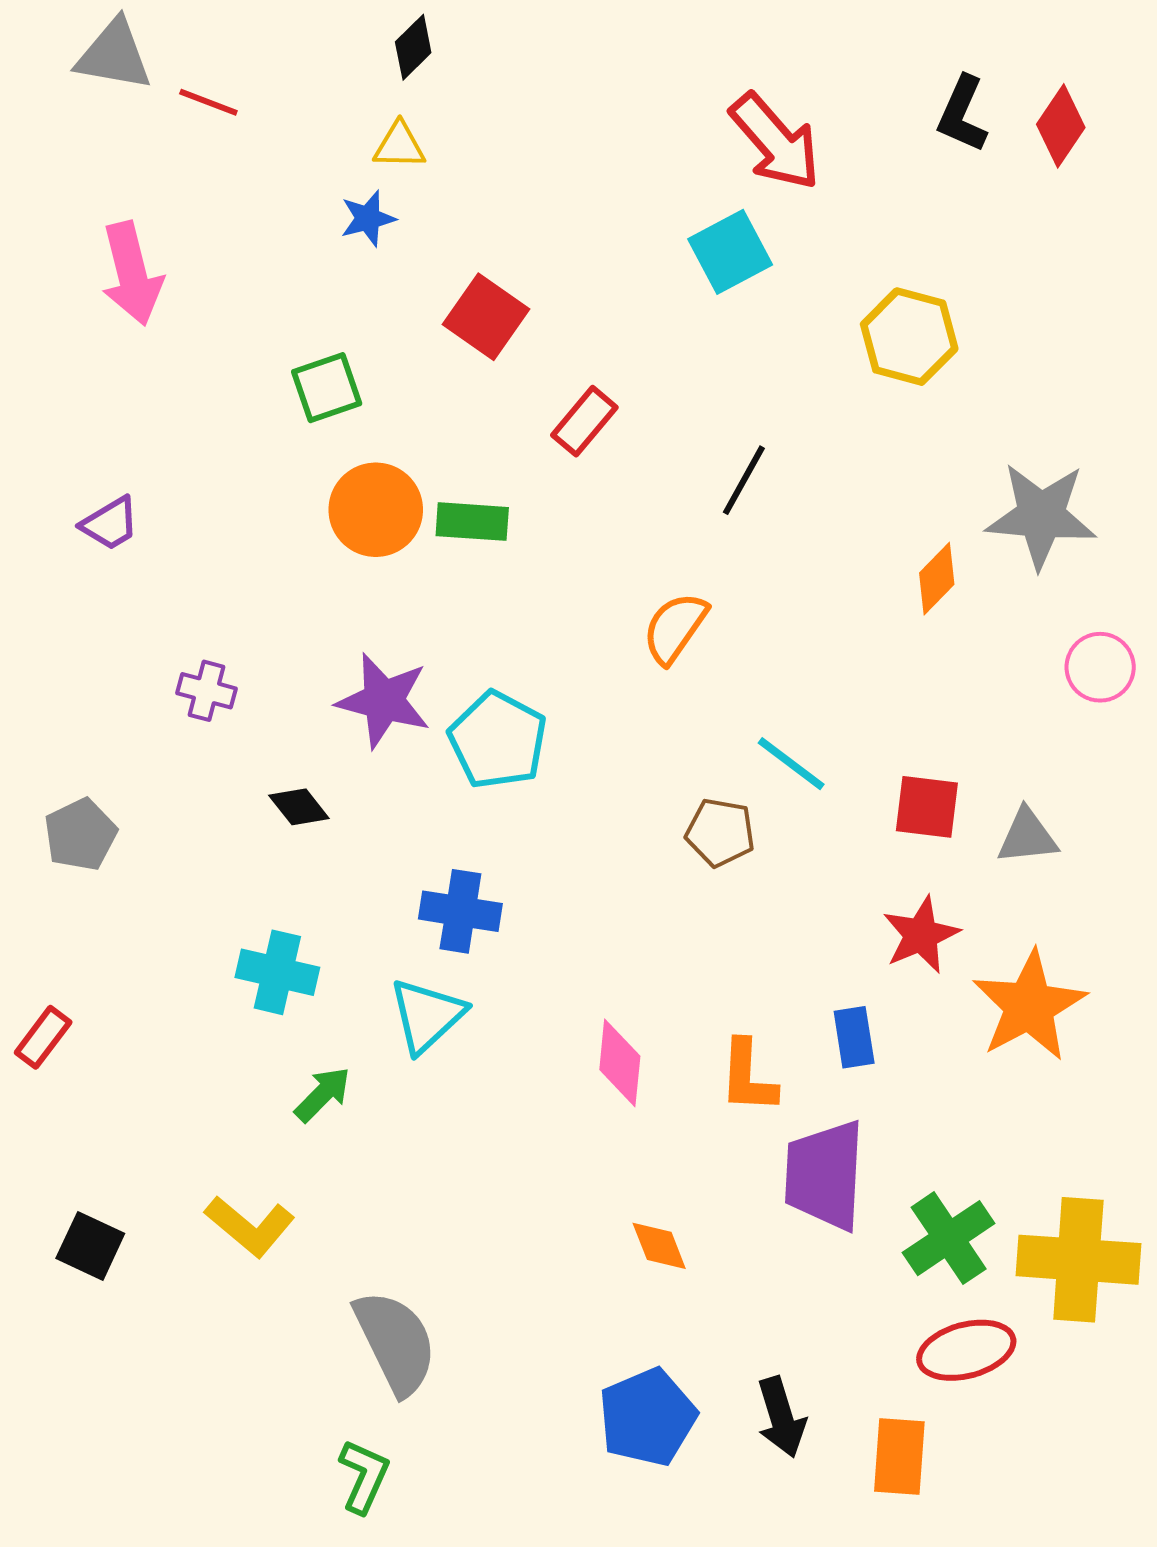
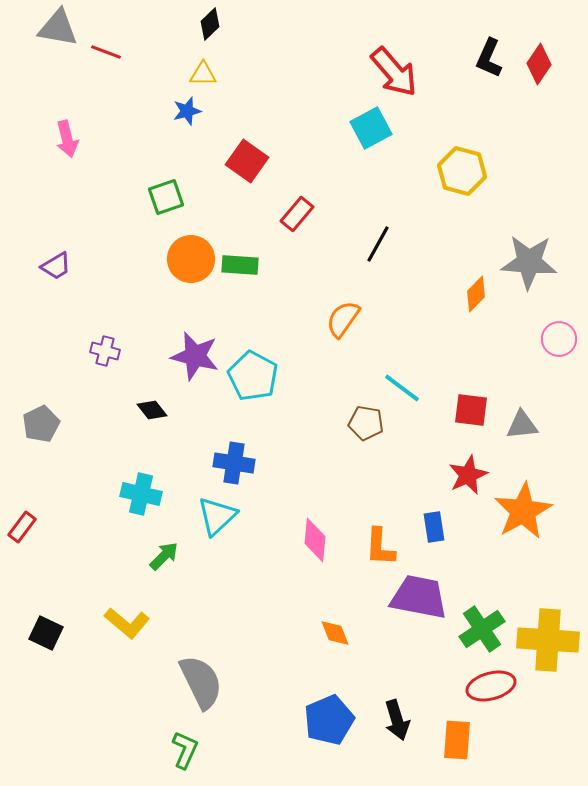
pink arrow: (132, 274) -> (67, 139), size x0.7
purple trapezoid: (825, 1175) -> (419, 597), turned 98

